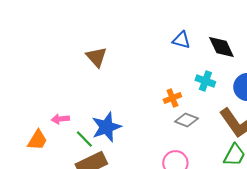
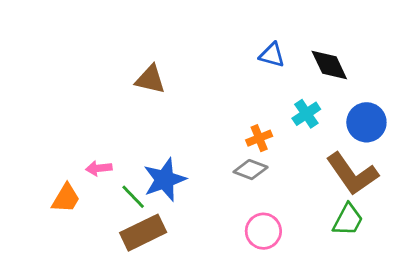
brown triangle: (96, 57) -> (150, 79), turned -35
cyan cross: (205, 81) -> (306, 114), turned 36
gray diamond: (186, 120) -> (251, 170), moved

